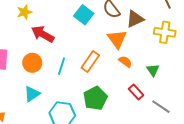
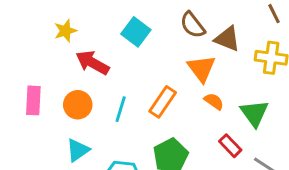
cyan square: (84, 15) -> (136, 32), moved
brown triangle: (135, 19) -> (227, 39), turned 48
green triangle: (153, 70) -> (254, 113), size x1.5

